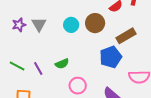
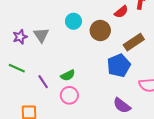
cyan circle: (71, 25) -> (73, 21), moved
green line: (17, 66) -> (17, 68), moved
pink circle: (78, 86) -> (69, 95), moved

